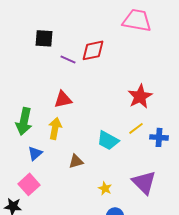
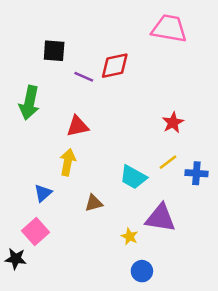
red star: (140, 96) -> (173, 123), size x0.7
green arrow: (24, 121) -> (29, 103), moved
purple triangle: (144, 182) -> (161, 218), moved, turned -36

